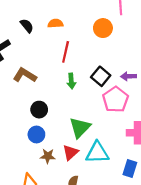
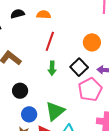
black semicircle: (27, 26) -> (18, 14), turned -72
orange circle: (103, 28) -> (92, 42), moved
blue circle: (36, 134) -> (29, 114), moved

